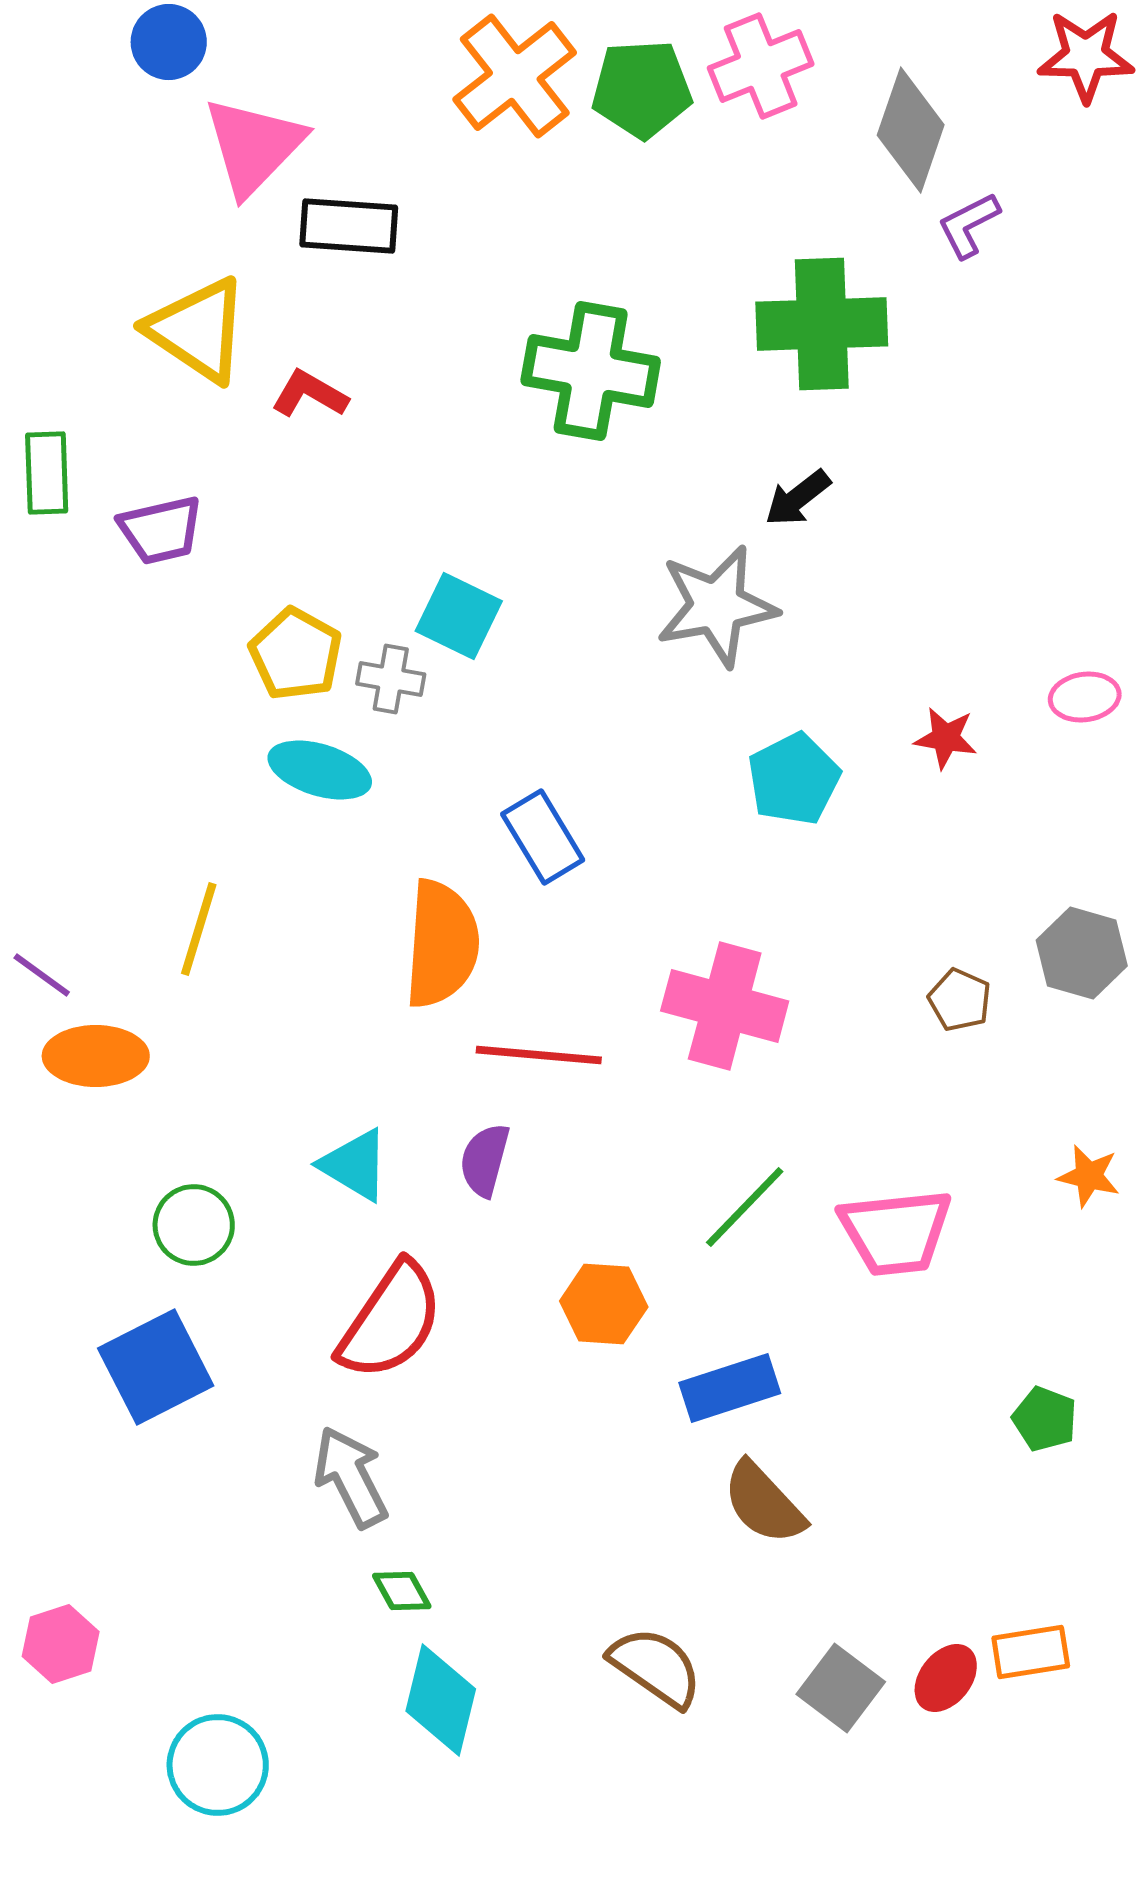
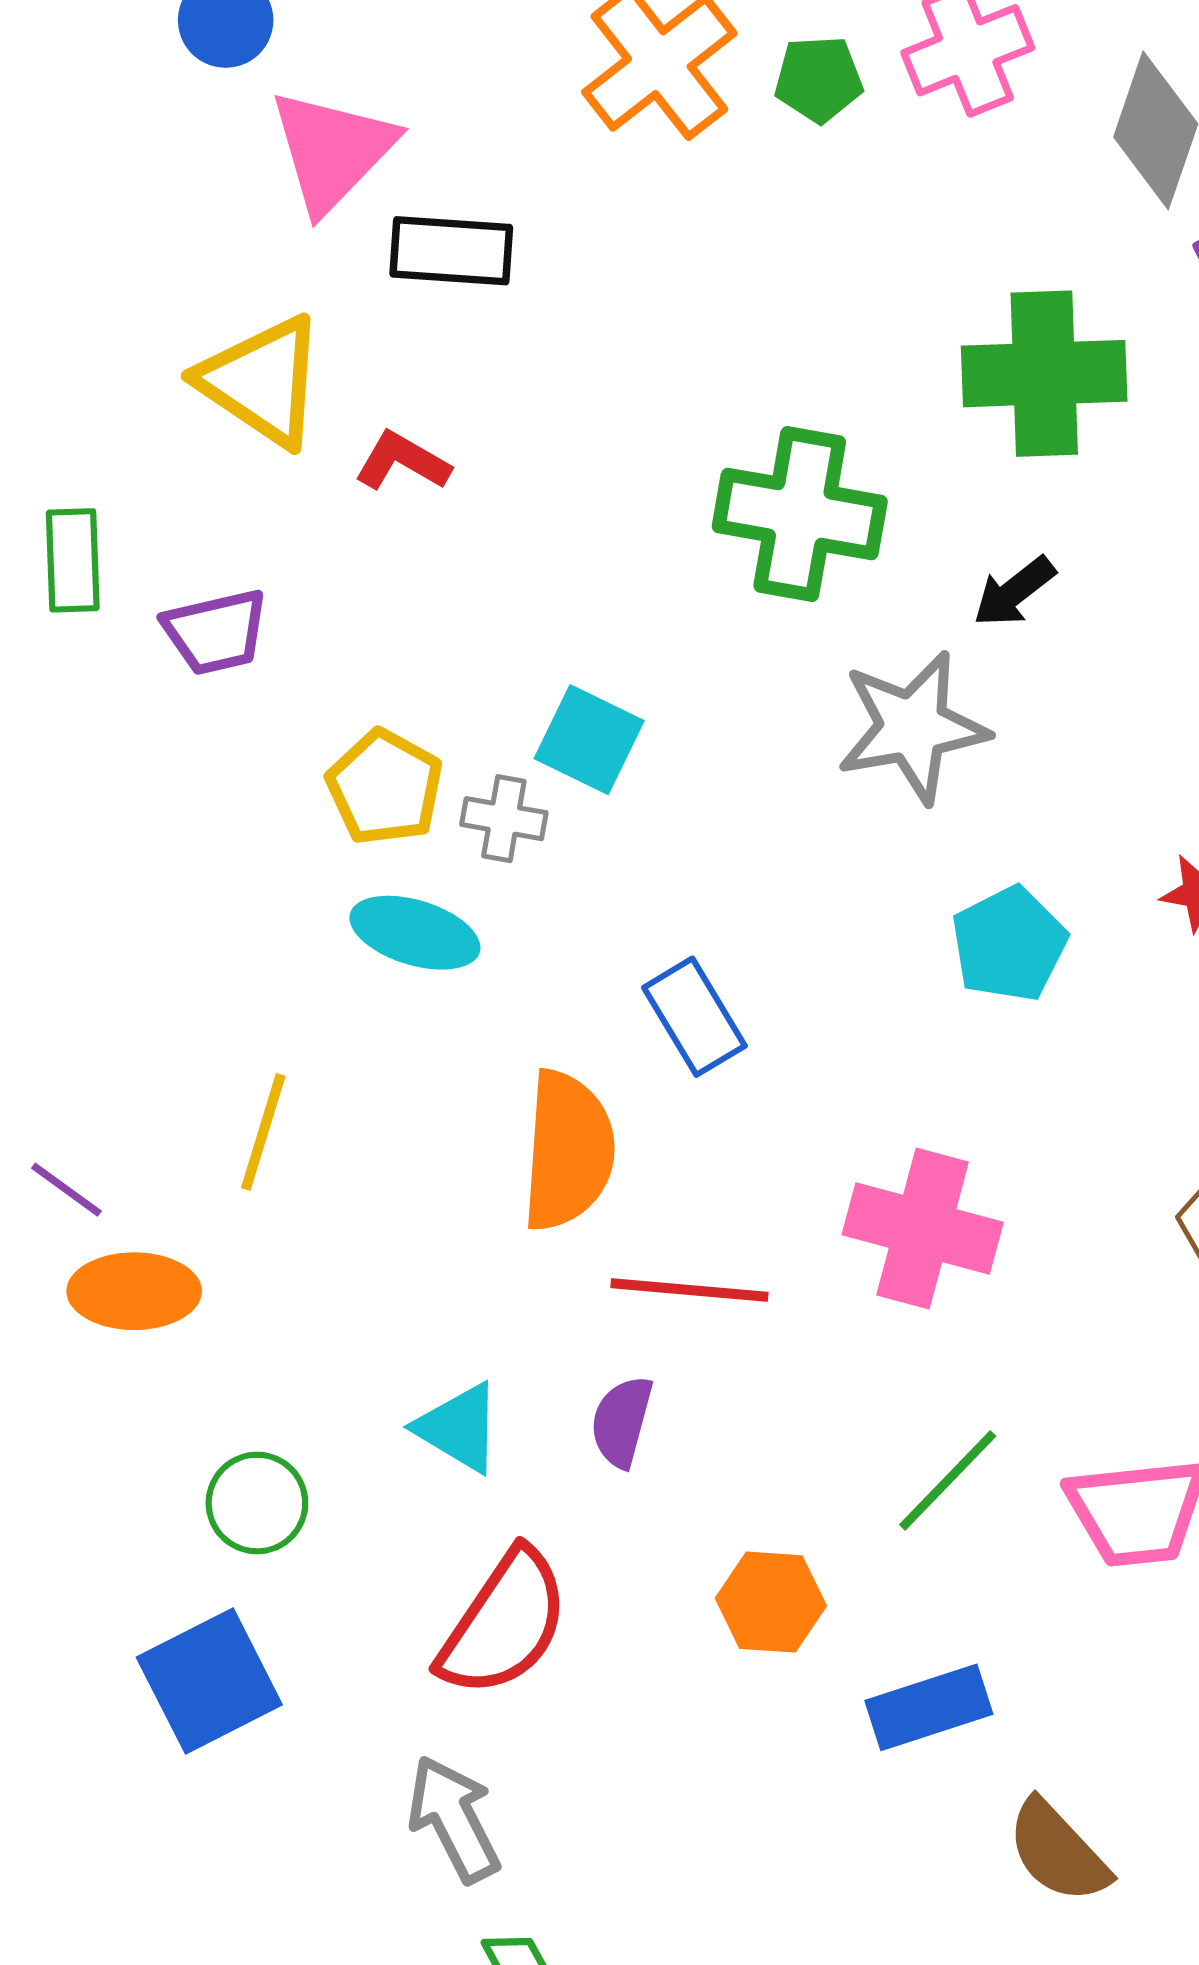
green pentagon: (642, 89) -> (819, 79), size x0.7
green cross: (591, 371) -> (800, 514), moved
brown semicircle: (764, 1503) -> (1058, 1851), moved

